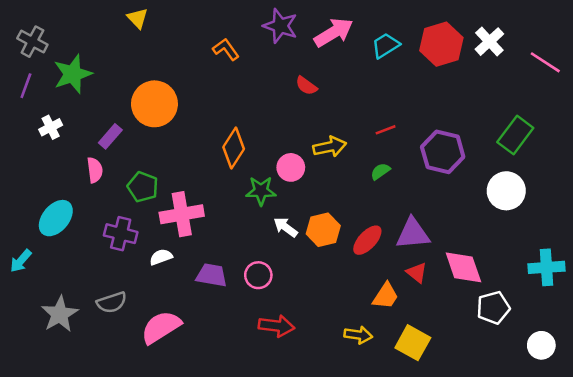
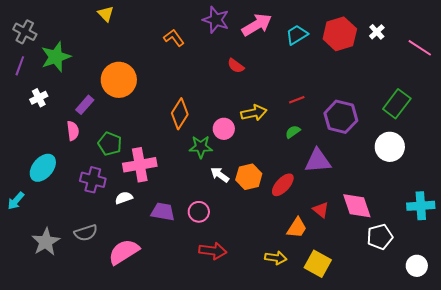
white cross: (489, 42) -> (377, 32), size x0.7
purple triangle: (413, 234) -> (318, 161), moved

